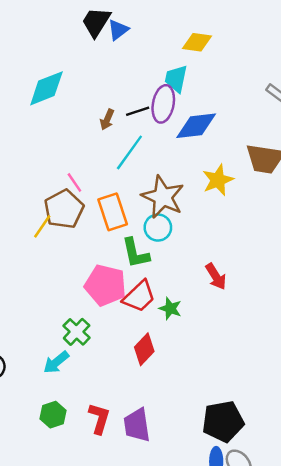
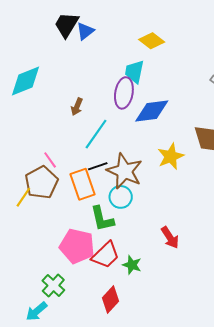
yellow diamond: (197, 42) -> (152, 41), turned 30
black line: (138, 111) -> (98, 166), moved

